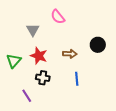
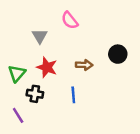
black cross: (43, 78) -> (35, 94), moved
blue line: (77, 79) -> (73, 95), moved
purple line: (27, 96) -> (18, 115), moved

